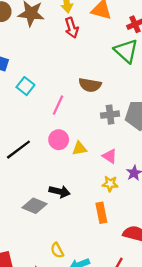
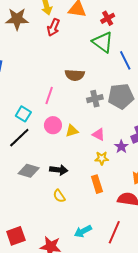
red arrow: (72, 28) -> (53, 27), turned 48
cyan square: (25, 86) -> (23, 114), moved
gray diamond: (34, 206) -> (29, 171), moved
yellow semicircle: (57, 250) -> (59, 196), moved

